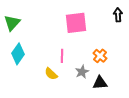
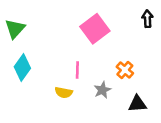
pink square: (76, 23) -> (95, 29), turned -30
yellow semicircle: (51, 74) -> (64, 93), turned -32
black triangle: (100, 83) -> (137, 104), moved

